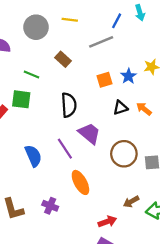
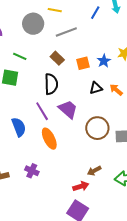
gray circle: (36, 27) -> (33, 24), moved
gray line: (101, 42) -> (66, 32), moved
brown rectangle: (63, 59) -> (57, 58), moved
purple line: (65, 149) -> (42, 111), moved
orange ellipse: (80, 182) -> (49, 139), moved
brown arrow: (131, 202) -> (94, 171), moved

